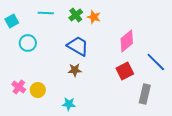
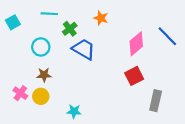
green cross: (76, 15) -> (70, 29), moved
cyan circle: (28, 43) -> (41, 47), moved
blue line: (156, 62) -> (167, 36), moved
brown star: (75, 70) -> (44, 75), moved

